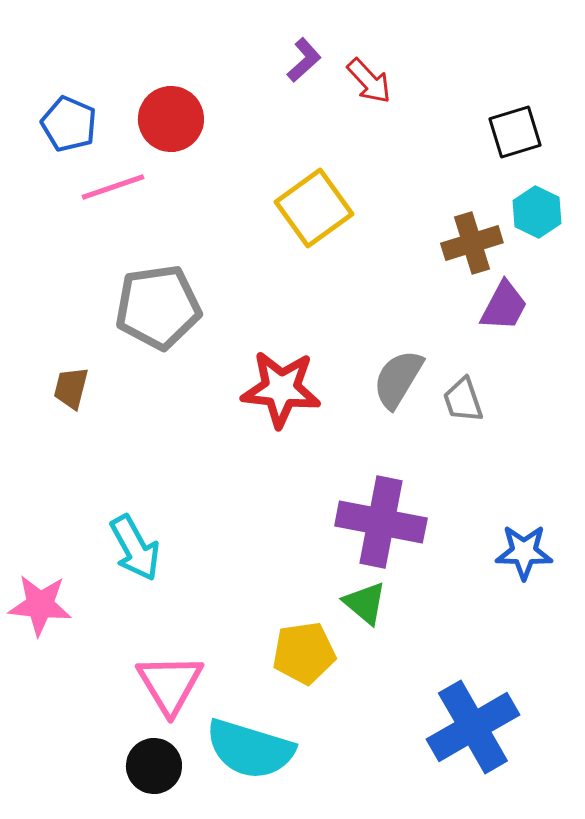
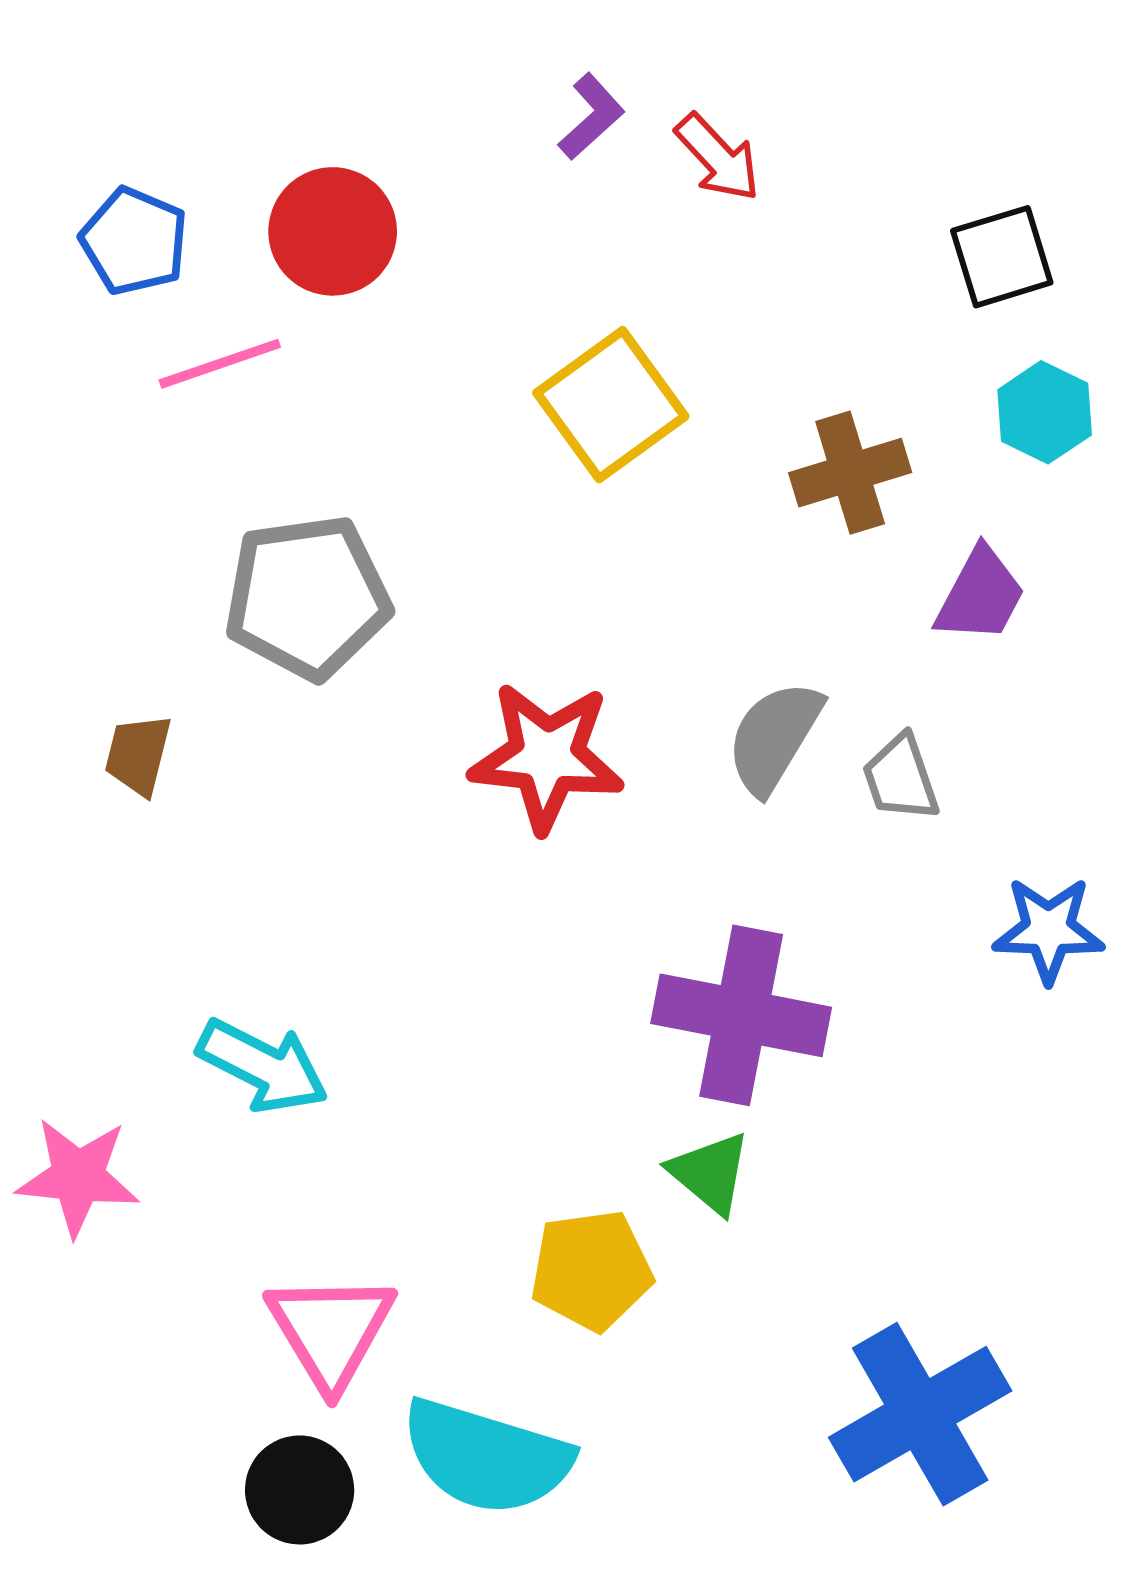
brown cross: (472, 243) -> (850, 473), moved
cyan arrow: (135, 548) -> (263, 1066), turned -34
blue star: (524, 552) -> (1048, 930), moved

